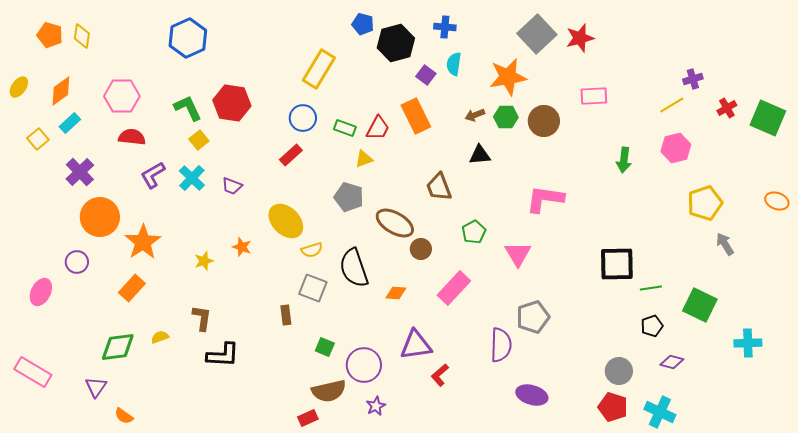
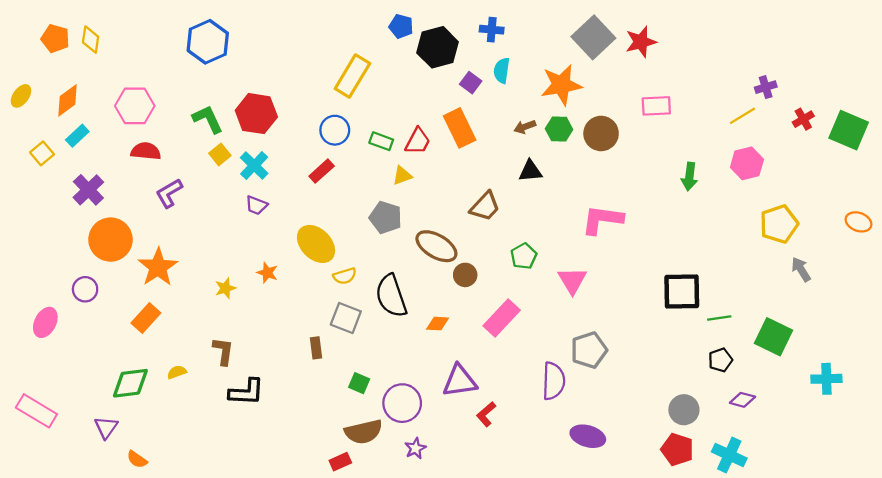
cyan cross: (192, 178) -> (254, 166), moved
brown trapezoid: (439, 187) -> (485, 206), turned -116

